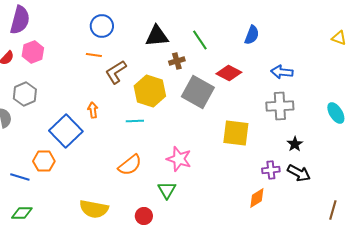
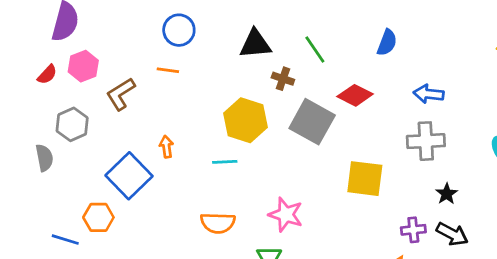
brown cross: (177, 61) -> (283, 79), turned 35
brown L-shape: (116, 72) -> (121, 94), moved
orange semicircle: (130, 165) -> (218, 223), turned 40

